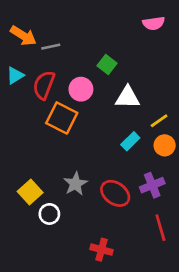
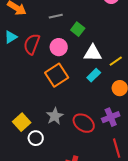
gray line: (51, 47) -> (56, 16), moved
orange square: (62, 118) -> (57, 75), moved, turned 30
yellow line: (159, 121) -> (116, 61), moved
cyan rectangle: (130, 141) -> (94, 75), moved

